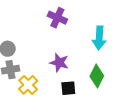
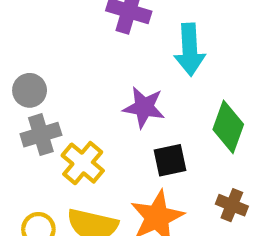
cyan arrow: (99, 38) -> (190, 50), moved

